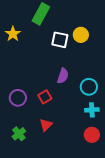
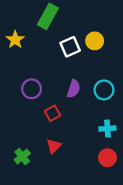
white square: (60, 40) -> (70, 47), turned -36
cyan circle: (89, 87) -> (104, 90), moved
purple circle: (18, 98) -> (32, 89), moved

